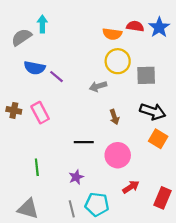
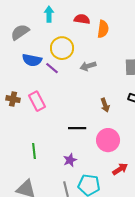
cyan arrow: (42, 24) -> (49, 14), moved
red semicircle: (135, 26) -> (82, 19), moved
orange semicircle: (112, 34) -> (103, 29), turned -90
yellow circle: (118, 61) -> (62, 48), moved
gray arrow: (98, 86) -> (88, 66), moved

